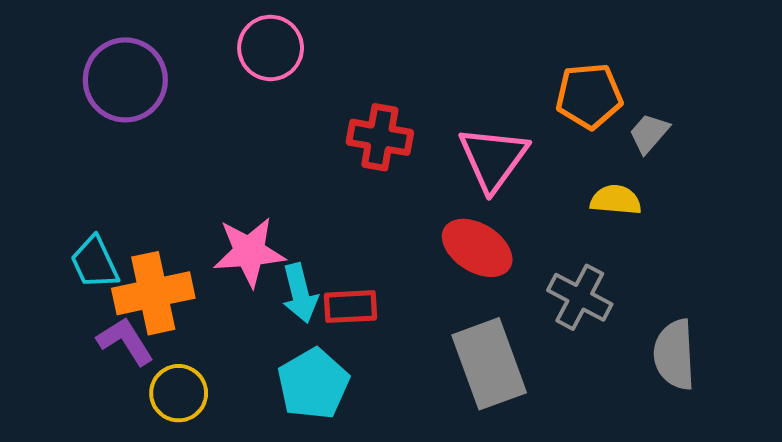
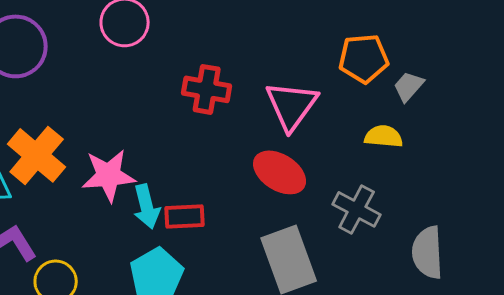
orange cross: (153, 293) -> (37, 155), moved, turned -38

